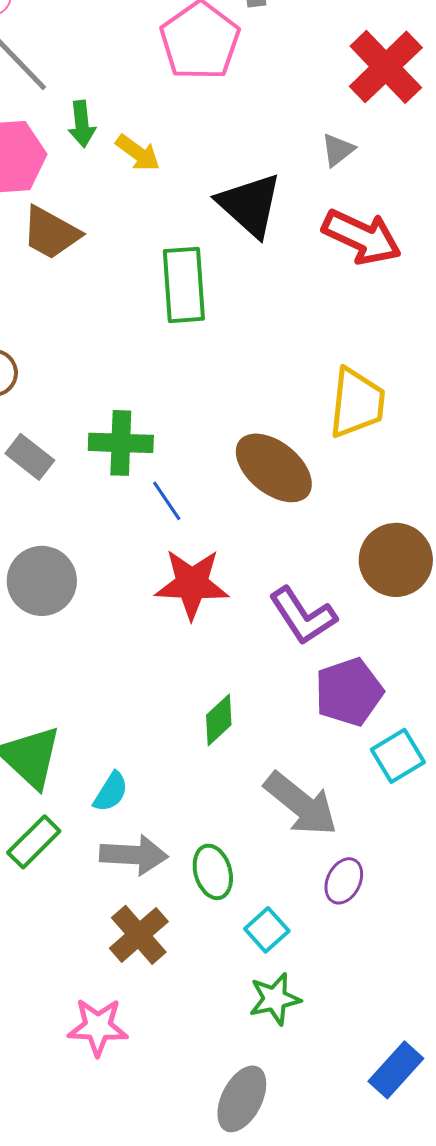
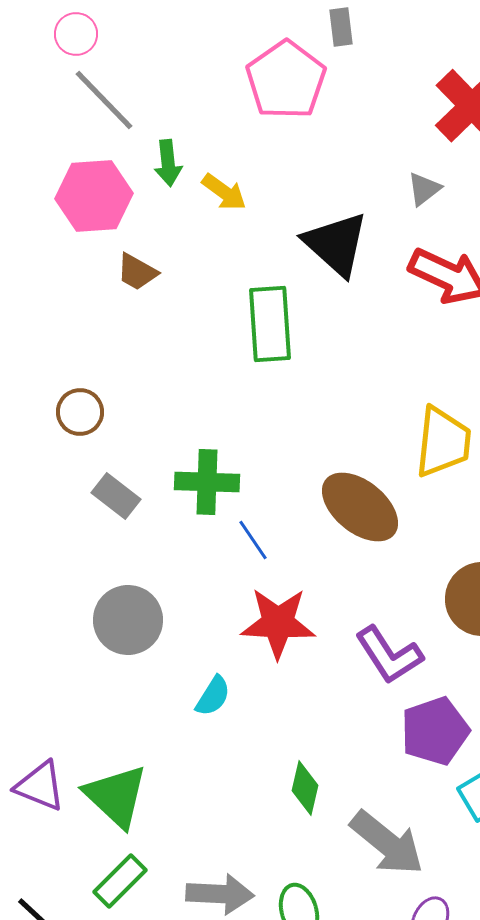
brown trapezoid: (51, 233) -> (137, 272), size x0.7
green diamond: (219, 720) -> (305, 788), moved, turned -34
cyan semicircle: (111, 792) -> (213, 696), moved

